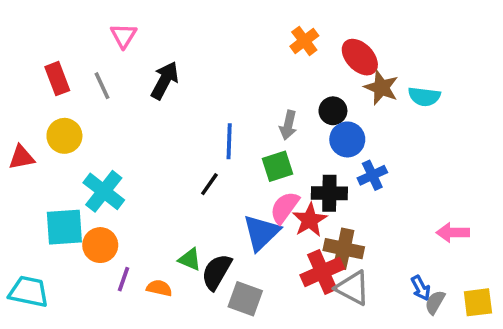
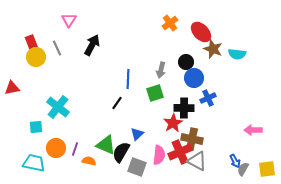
yellow circle: (64, 136) -> (36, 57), moved
pink semicircle: (285, 207) -> (159, 155), moved, turned 150
cyan square: (64, 227) -> (36, 127), size x0.6
blue triangle: (261, 233) -> (137, 134), moved, size x0.6
orange circle: (100, 245) -> (56, 148), moved
green triangle: (190, 259) -> (106, 145), size x1.5
purple line: (124, 279) -> (75, 149), moved
cyan trapezoid: (29, 292) -> (34, 163), moved

